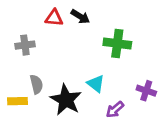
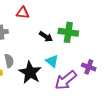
black arrow: (80, 17) -> (46, 37), moved
purple arrow: (115, 110) -> (66, 80), size x1.6

